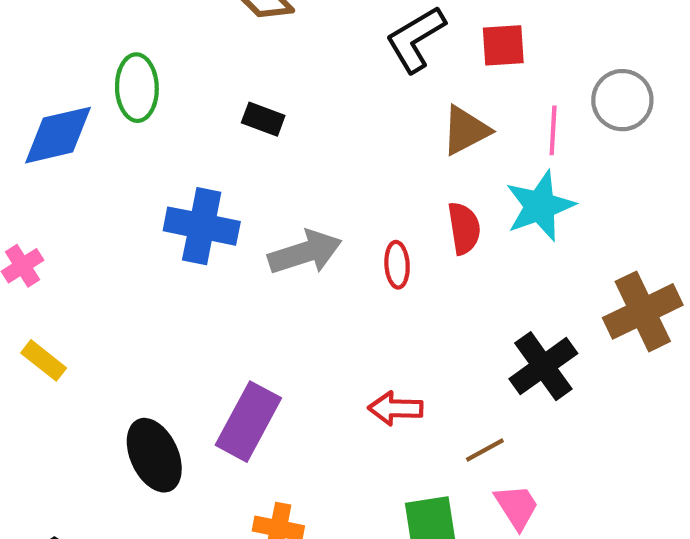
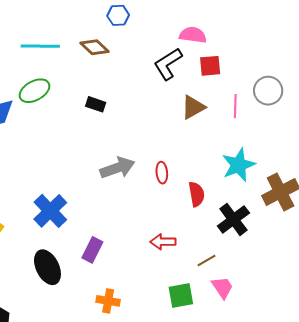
green ellipse: (137, 88) -> (35, 91), turned 64
cyan star: (540, 206) -> (238, 165), moved
blue cross: (202, 226) -> (50, 211), moved, turned 36
red semicircle: (464, 228) -> (197, 194), moved
purple rectangle: (248, 422) -> (92, 250), size x0.7

